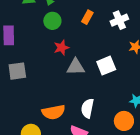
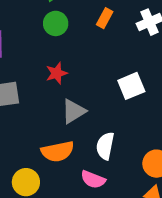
red star: (61, 48) -> (57, 73), moved
gray triangle: (76, 67) -> (74, 111), moved, turned -30

